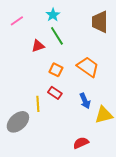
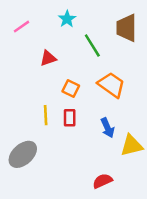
green line: (57, 36) -> (92, 46), moved
red rectangle: (55, 93) -> (70, 118), turned 56
yellow line: (38, 104) -> (46, 115), moved

